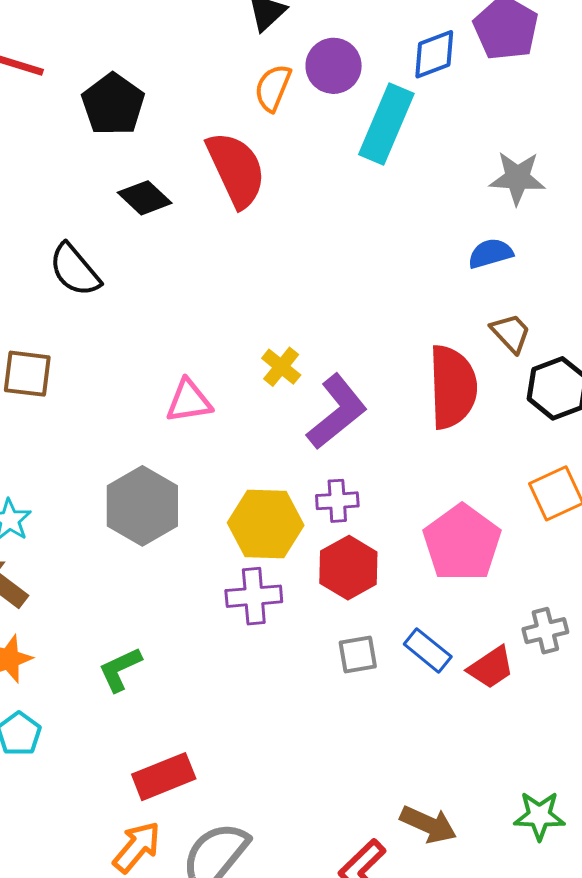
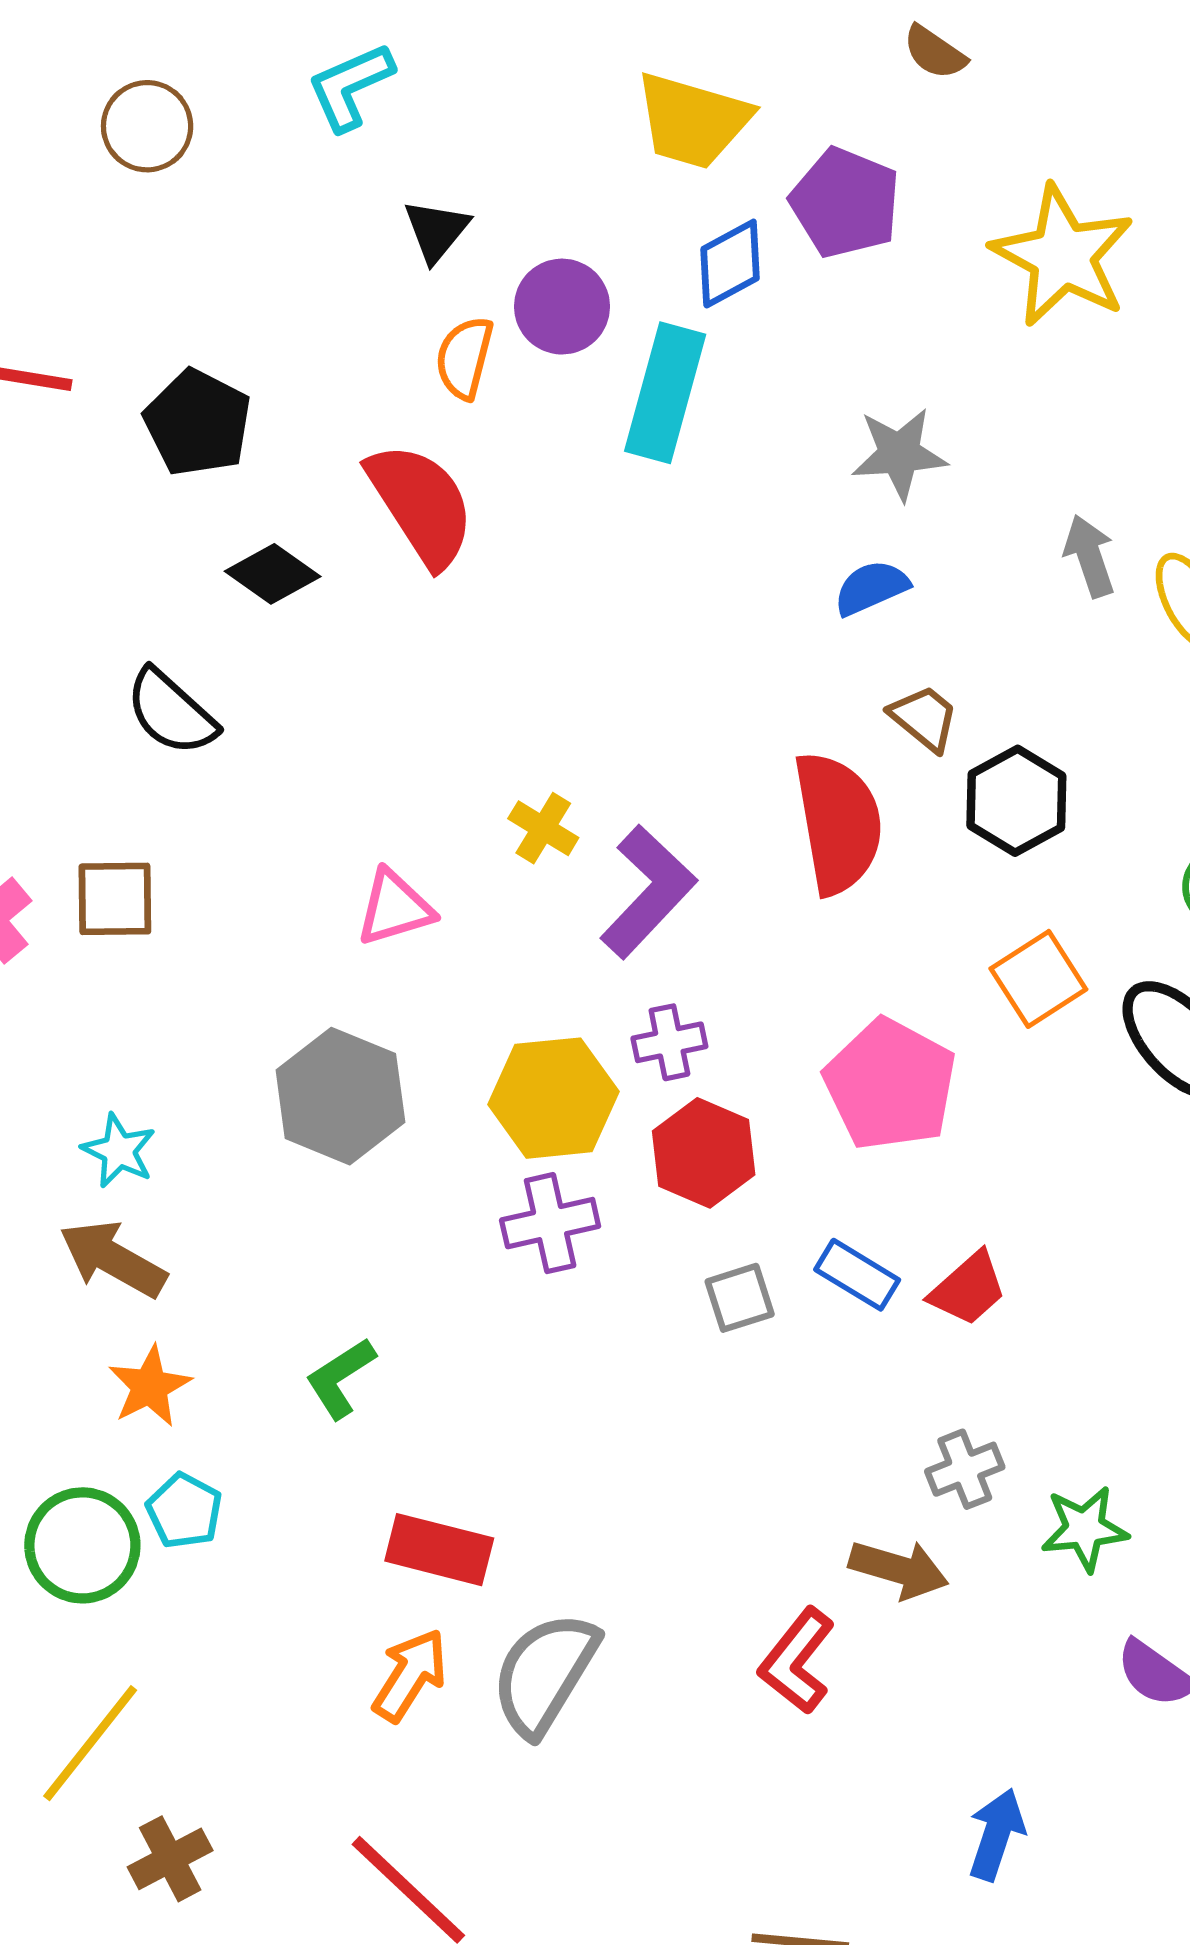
gray cross: (545, 631) -> (965, 1469), moved
red rectangle: (164, 777) -> (439, 1550), turned 44

